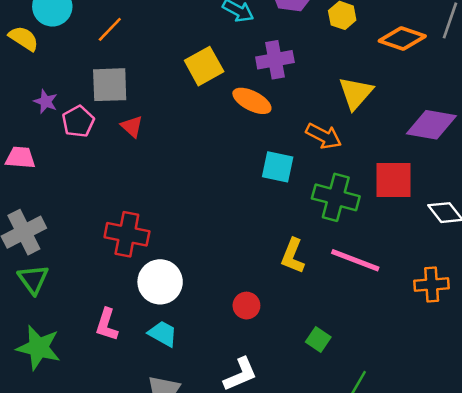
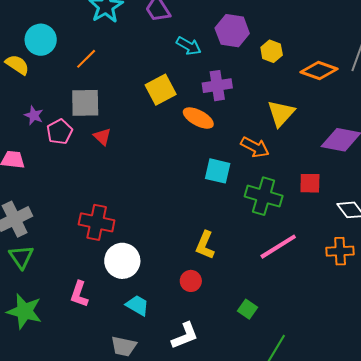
red square: (394, 180) -> (310, 183), size x0.7
yellow L-shape: (293, 256) -> (205, 245), moved
pink line: (355, 260) -> (278, 247), turned -54
orange cross: (432, 285) -> (340, 251), moved
cyan trapezoid: (163, 334) -> (137, 305), moved

